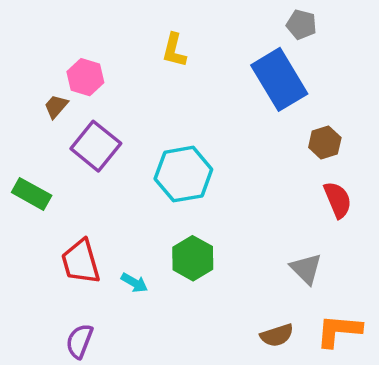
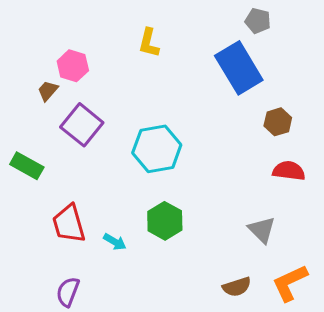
red semicircle: (338, 200) -> (289, 171), turned -60
orange L-shape: (339, 331) -> (290, 283), turned -30

